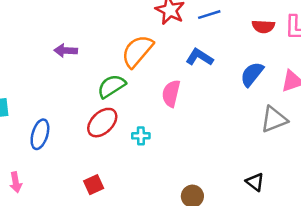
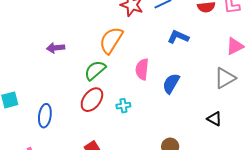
blue L-shape: (200, 57) -> (178, 37), moved
blue semicircle: (252, 74) -> (171, 83), moved
black triangle: (255, 182) -> (214, 119), moved

